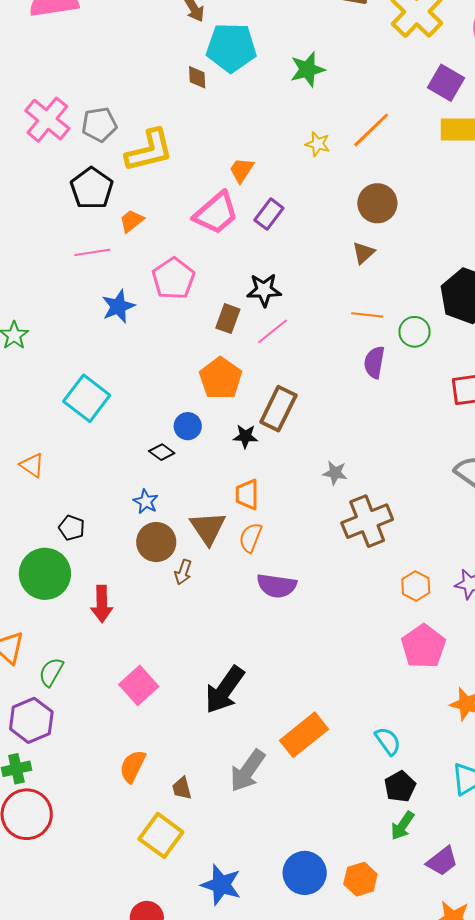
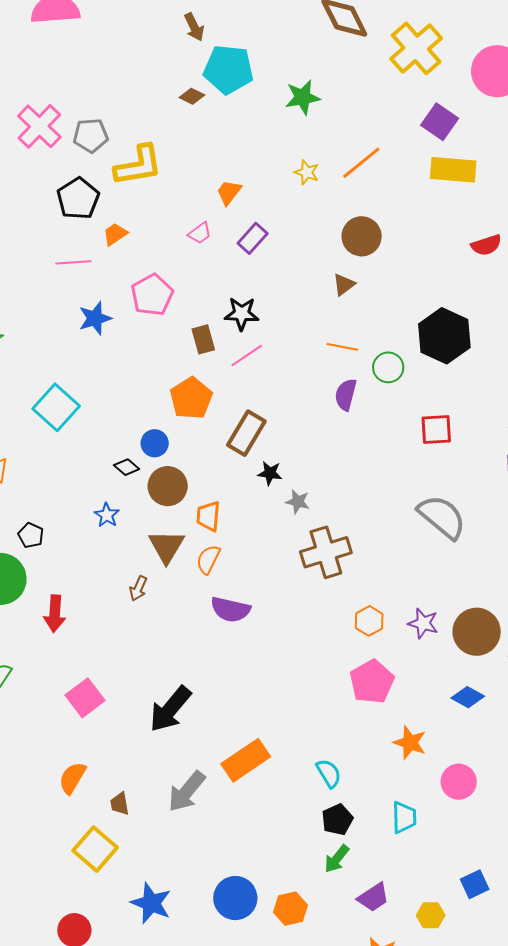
brown diamond: (197, 77) -> (192, 96), turned -65
pink trapezoid: (216, 213) -> (200, 233), size x0.5
brown rectangle: (228, 319) -> (203, 339), turned -40
black star: (245, 436) -> (270, 473), moved
brown circle: (156, 542) -> (168, 486), moved

